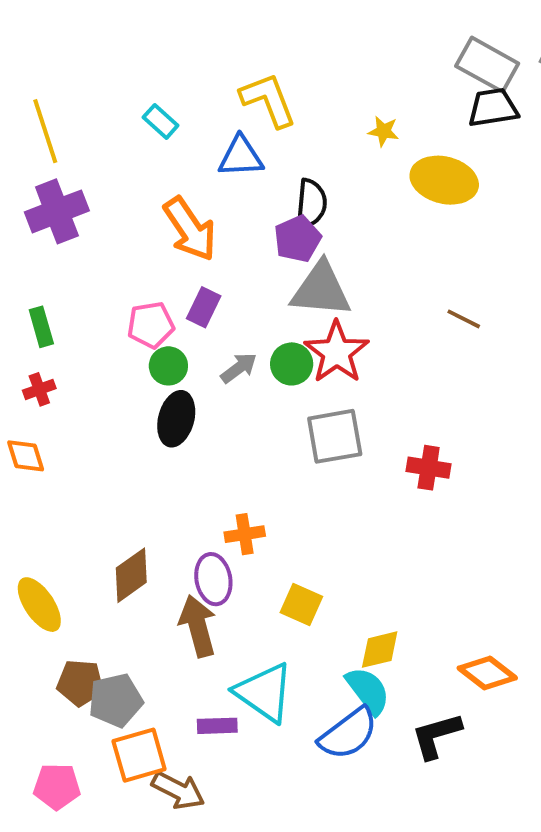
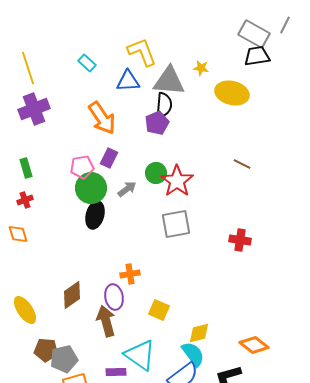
gray triangle: (321, 290) -> (169, 81), moved
green circle: (292, 364) -> (156, 173), moved
green circle: (168, 366) -> (91, 188), size x1.6
red cross: (429, 468) -> (240, 240), moved

